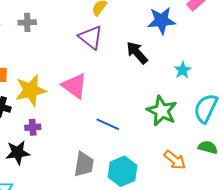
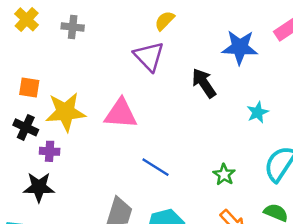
pink triangle: (74, 86) -> (121, 114), turned -40
green star: (162, 111) -> (224, 175), moved, size x0.6
purple cross: (33, 127) -> (50, 151), moved

